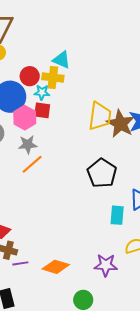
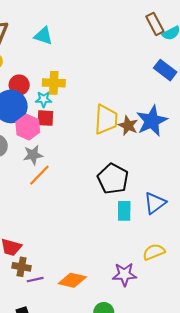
cyan triangle: (62, 60) -> (43, 36), moved
red circle: (30, 76) -> (19, 85), moved
brown star: (120, 124) -> (128, 126), size x0.7
cyan rectangle: (117, 215) -> (124, 211), moved

